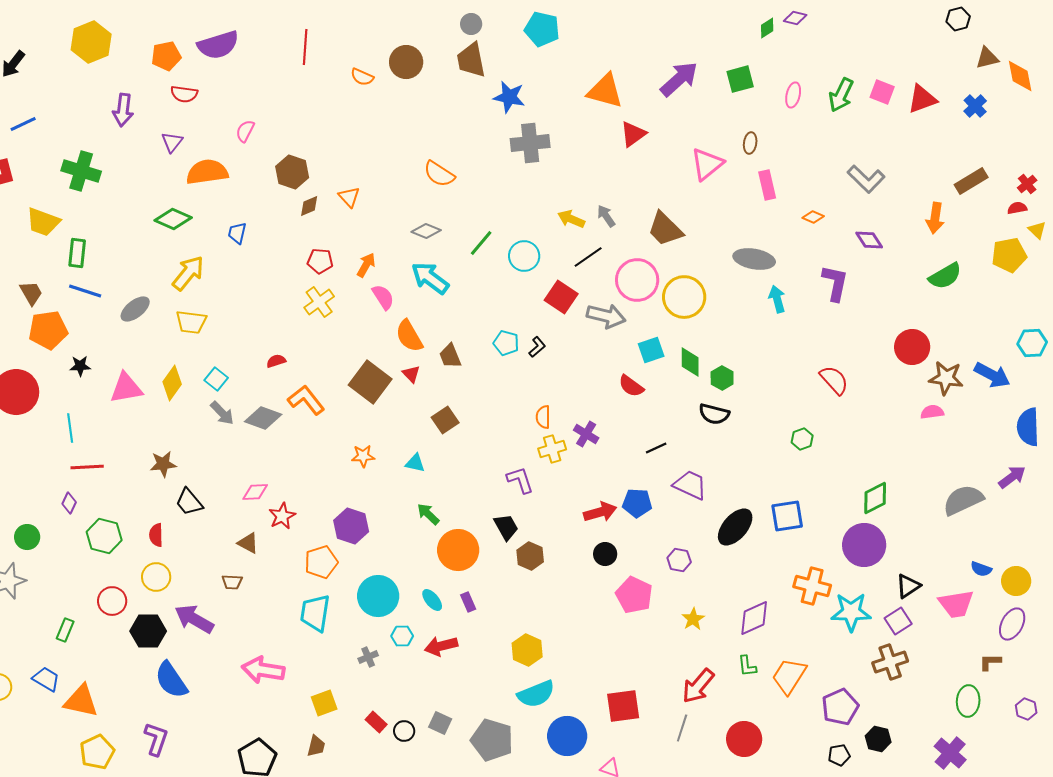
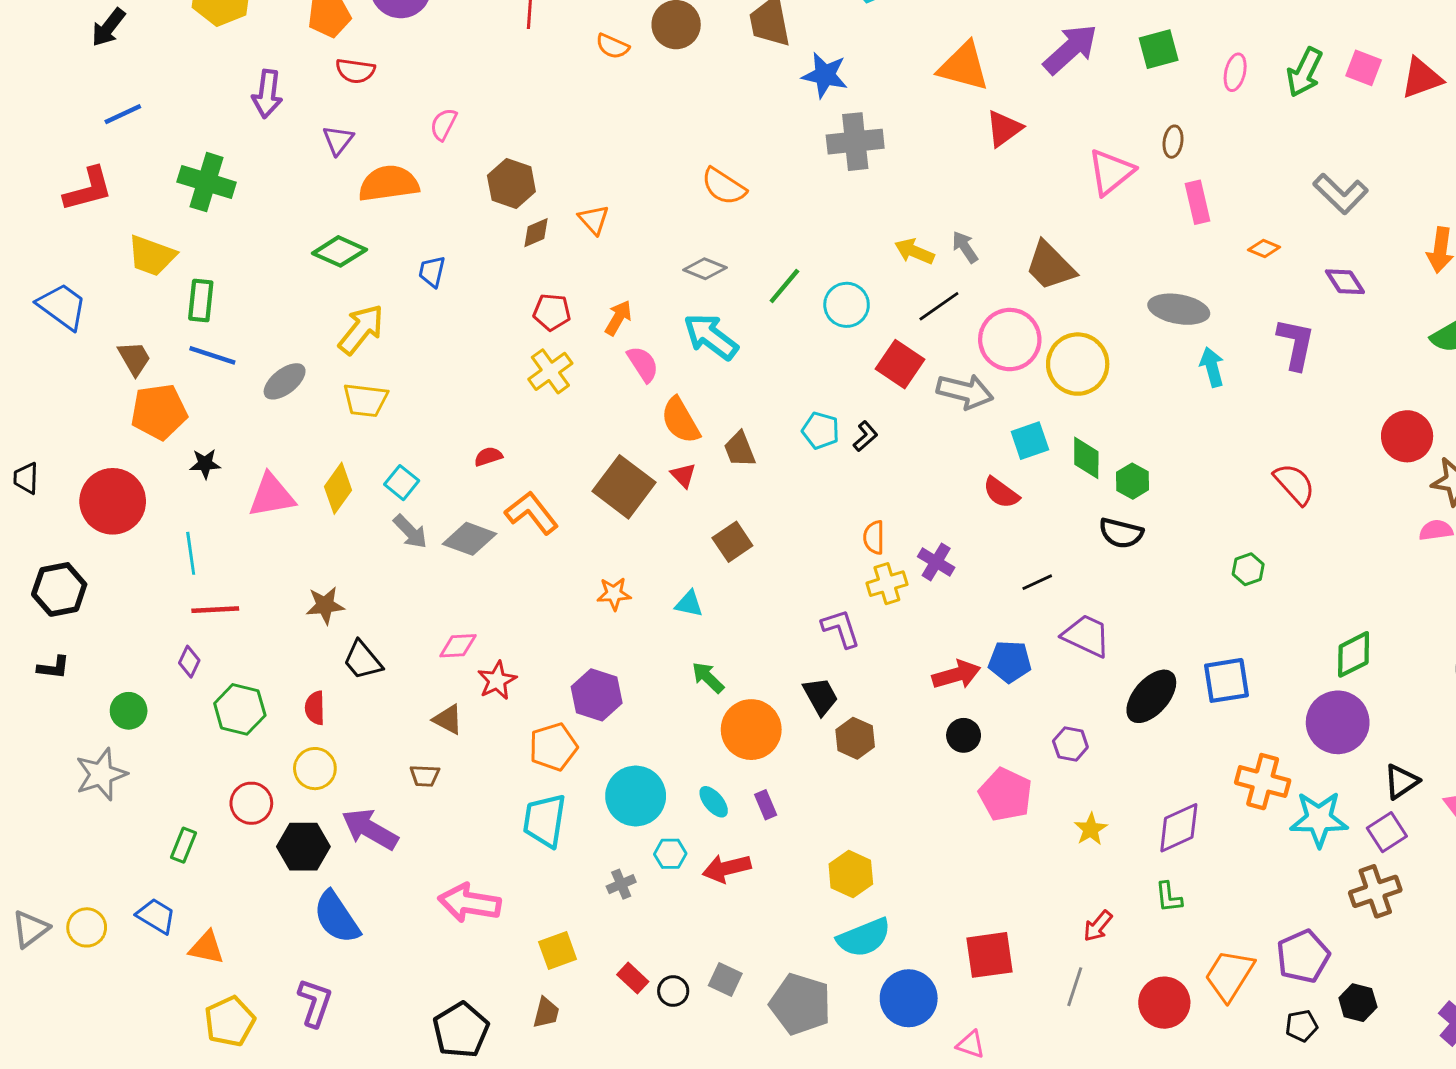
orange trapezoid: (789, 676) -> (1229, 975), moved
red arrow: (698, 686) -> (1098, 926), size x0.6
orange triangle: (81, 701) -> (207, 948), size x0.7

